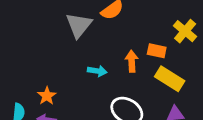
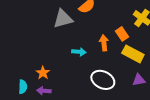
gray triangle: (79, 25) -> (63, 19), turned 40
orange rectangle: (157, 51) -> (122, 34), turned 48

